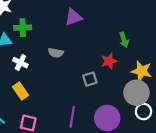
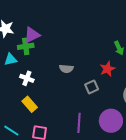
purple triangle: (73, 17) -> (32, 35), moved
gray semicircle: (56, 53) -> (66, 69), moved

